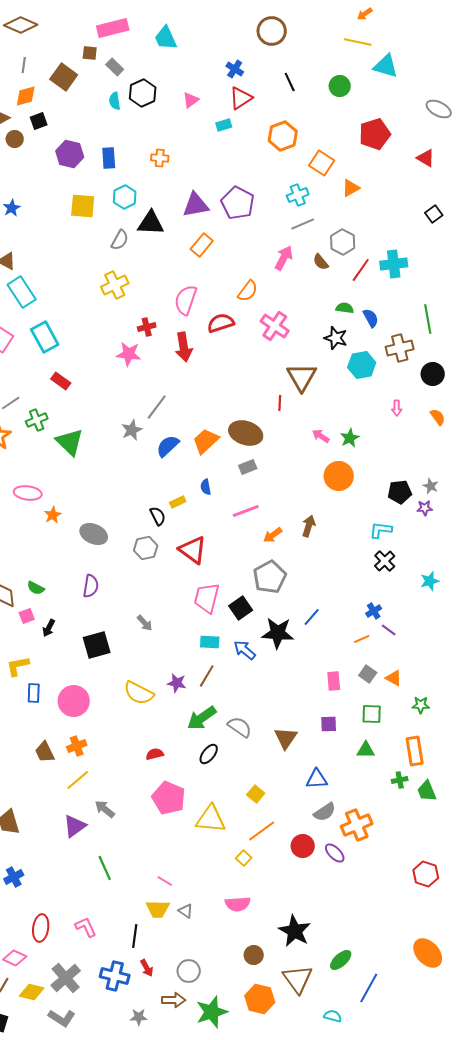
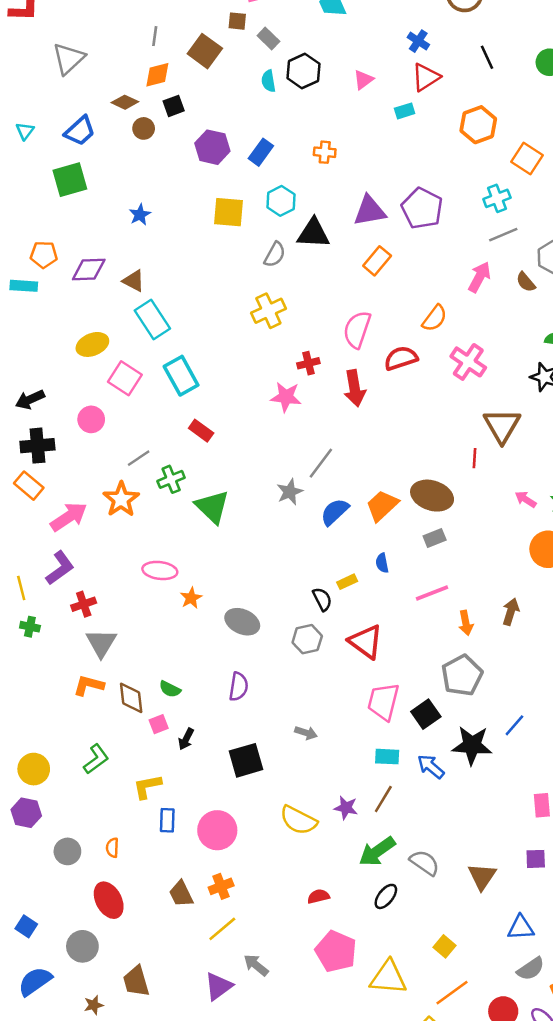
blue rectangle: (109, 158) -> (261, 152), turned 40
orange arrow: (273, 535) -> (466, 623), turned -66
gray arrow: (145, 623) -> (306, 733), turned -30

